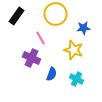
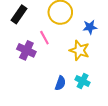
purple cross: (32, 58) -> (26, 50), moved
blue semicircle: (52, 74) -> (60, 83), moved

